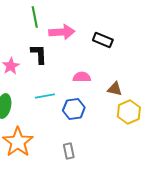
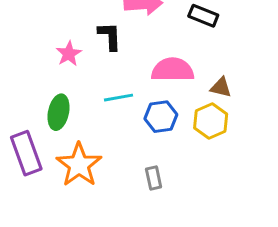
pink semicircle: (82, 77) -> (173, 70), size x1.6
yellow hexagon: (129, 112) -> (211, 121), moved

